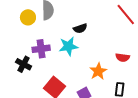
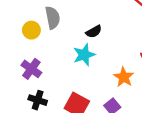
purple cross: (41, 49) -> (31, 69), moved, turned -36
black cross: (24, 64) -> (38, 100), moved

